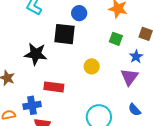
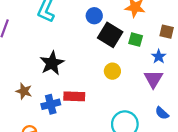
black square: (64, 34) -> (110, 35), moved, turned 30
black star: (36, 54) -> (52, 63), turned -30
blue cross: (32, 105) -> (51, 104), moved

